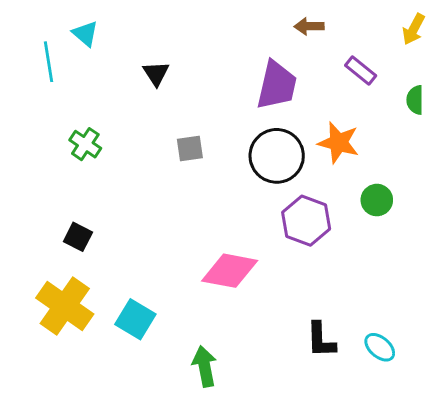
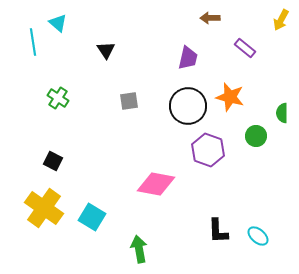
purple trapezoid: (277, 85) -> (188, 58), size x0.7
green semicircle: (415, 100) -> (282, 113), moved

